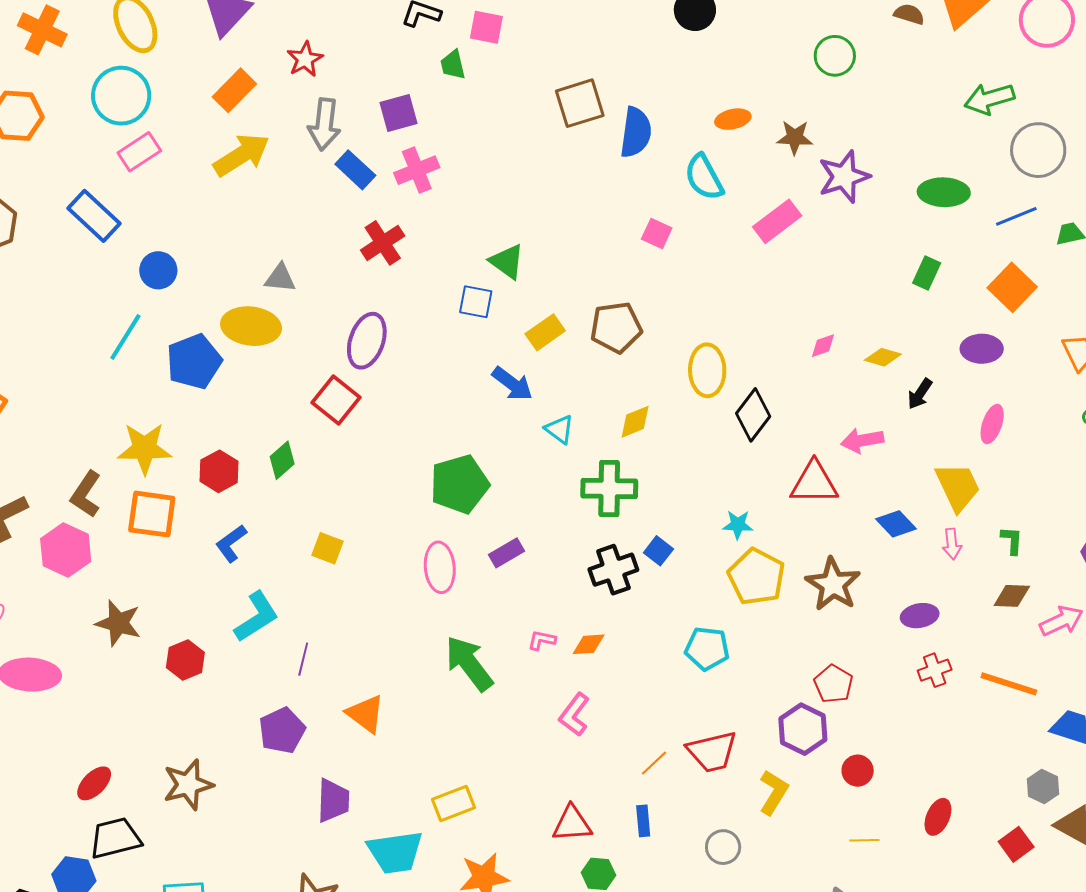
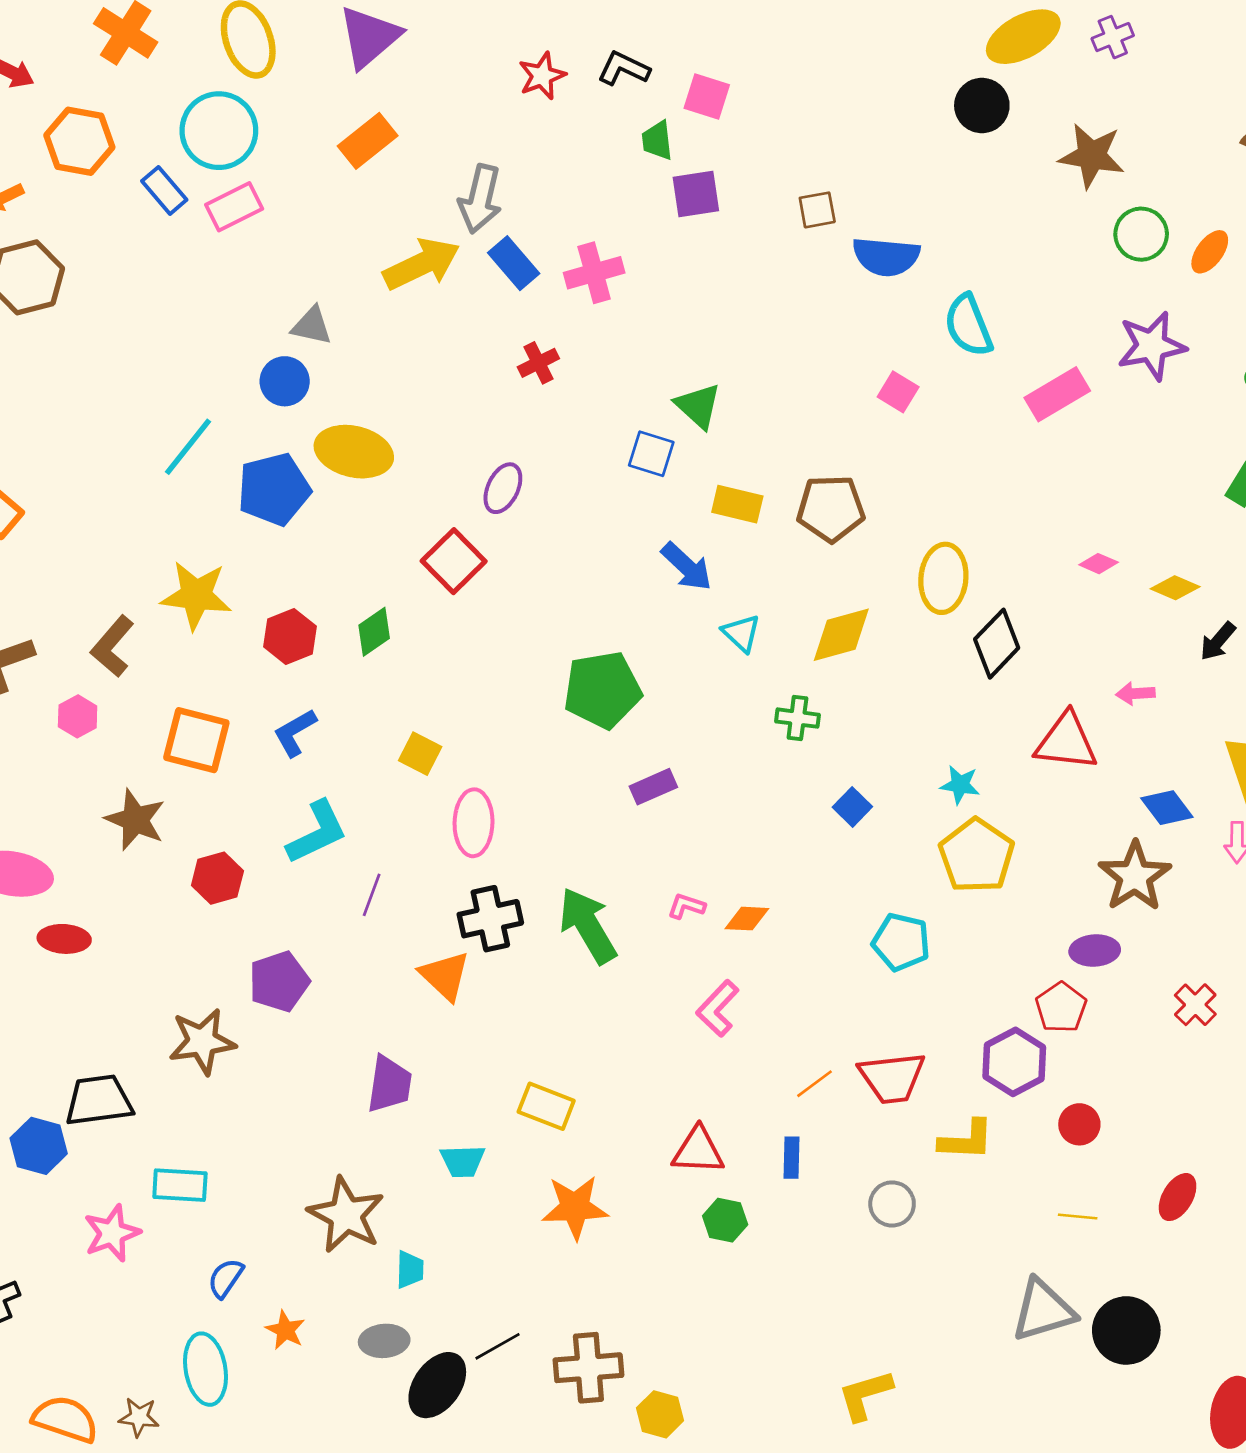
green circle: (835, 56) -> (1141, 234), moved
red star: (305, 59) -> (542, 76), moved
brown square: (580, 103) -> (817, 210), size x0.6
purple square: (398, 113) -> (696, 194), moved
orange ellipse: (733, 119) -> (1210, 252), moved, turned -48
blue semicircle: (636, 132) -> (886, 257), turned 81
brown star: (795, 137) -> (1092, 156), moved, size x1.4
yellow arrow: (242, 155) -> (422, 264), moved
blue rectangle: (94, 216) -> (164, 190), moved, size x0.7
red cross: (383, 243) -> (538, 363), size x0.7
blue circle: (158, 270) -> (285, 381), moved
gray triangle: (280, 278) -> (312, 326), moved
yellow rectangle: (545, 332) -> (737, 504), turned 42
purple ellipse: (367, 341) -> (503, 488), size x0.7
pink diamond: (823, 346) -> (1099, 564), turned 36
yellow diamond: (635, 422) -> (841, 635), size x1.4
pink arrow: (862, 440) -> (1135, 693), size x0.7
green cross: (609, 488) -> (797, 718), size x0.6
orange square: (152, 514) -> (196, 740), moved
pink hexagon: (66, 550) -> (78, 716), size x0.6
pink ellipse: (440, 567) -> (474, 823), moved
black cross: (613, 570) -> (490, 919), moved
brown star: (833, 584) -> (1135, 876), moved
purple ellipse: (920, 616) -> (1095, 951), moved
red cross: (935, 670) -> (1195, 1005), turned -32
purple pentagon: (282, 730) -> (279, 981), moved
red ellipse: (94, 783) -> (64, 939), moved, turned 42
yellow L-shape: (774, 792) -> (966, 1140), turned 54
yellow rectangle: (453, 803) -> (546, 1106), turned 36
cyan trapezoid: (395, 852) -> (463, 1161), size x0.6

